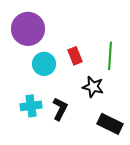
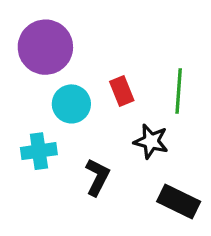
cyan cross: (31, 106) -> (39, 151), moved

